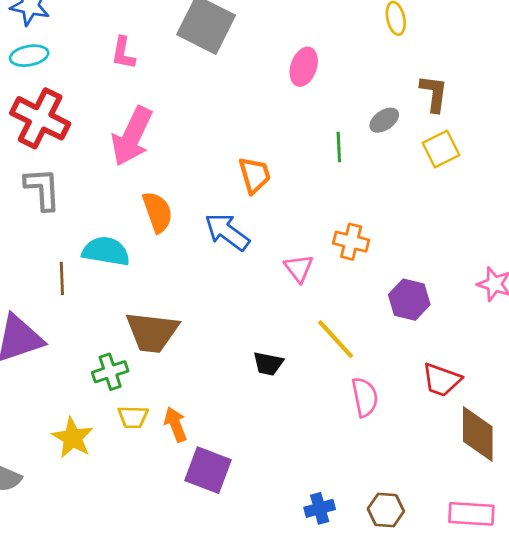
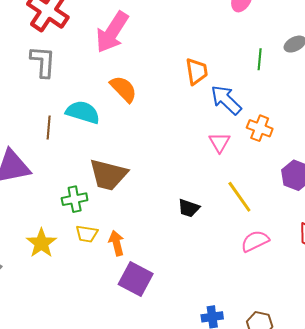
orange semicircle: (157, 212) -> (123, 89), turned -32
blue arrow: (227, 232) -> (226, 100), moved
pink semicircle: (365, 397) -> (255, 241), turned -112

